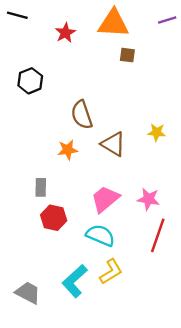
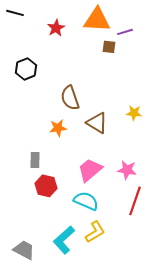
purple line: (167, 20) -> (125, 32), moved

